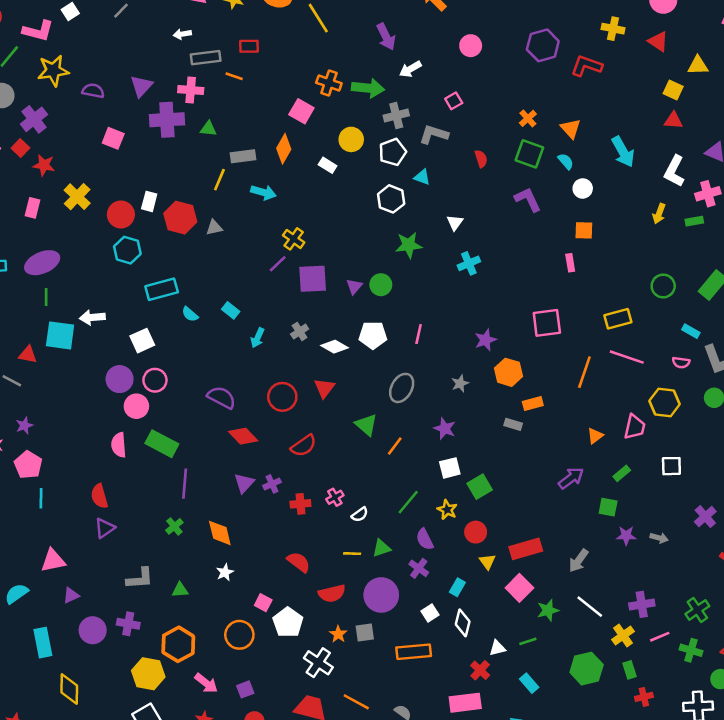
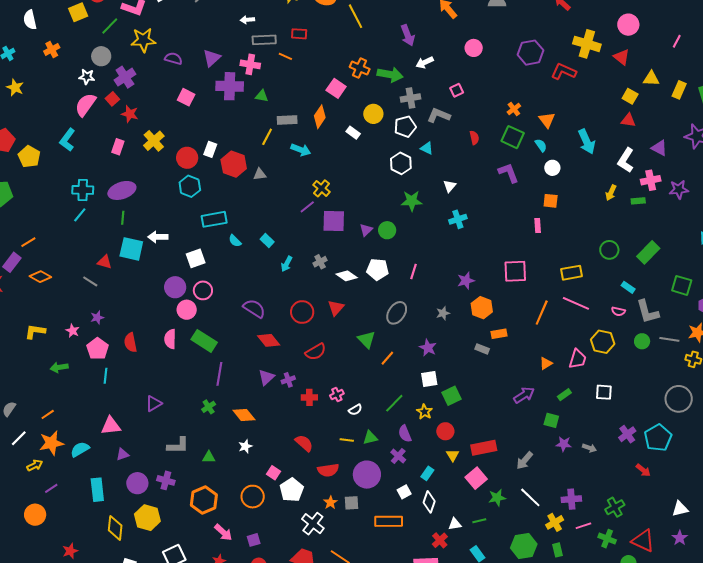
yellow cross: (613, 29) -> (587, 44), size x1.5
red semicircle: (99, 496) -> (130, 342), moved
orange diamond: (220, 533) -> (244, 415), turned -30
yellow hexagon: (148, 674) -> (147, 518), moved

